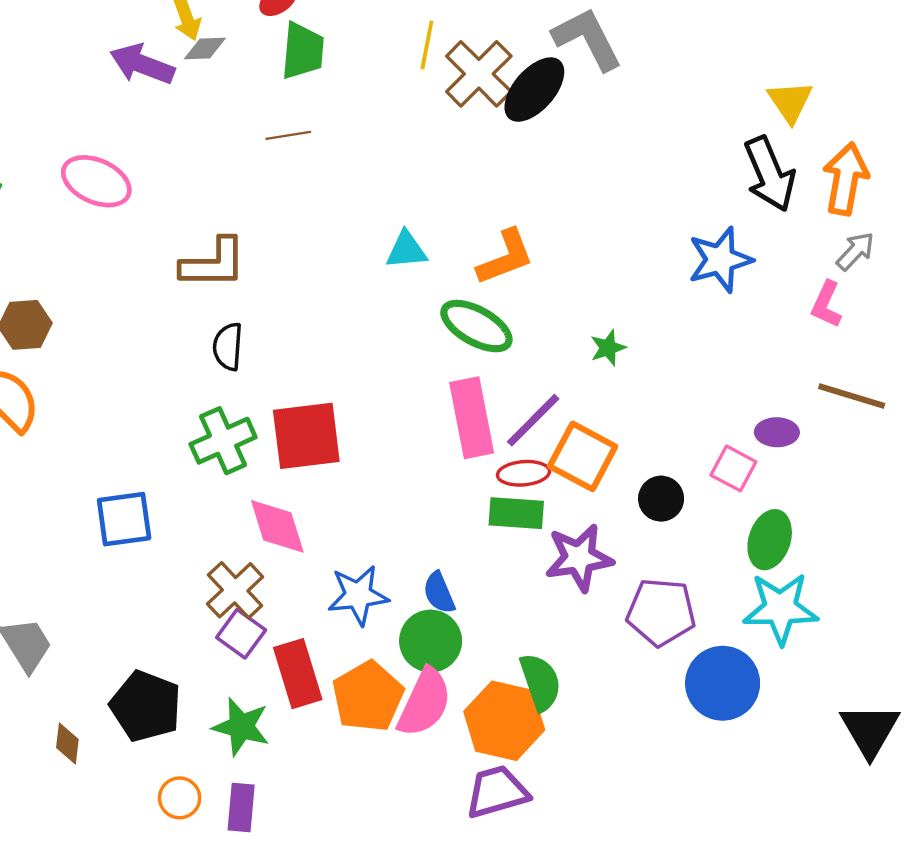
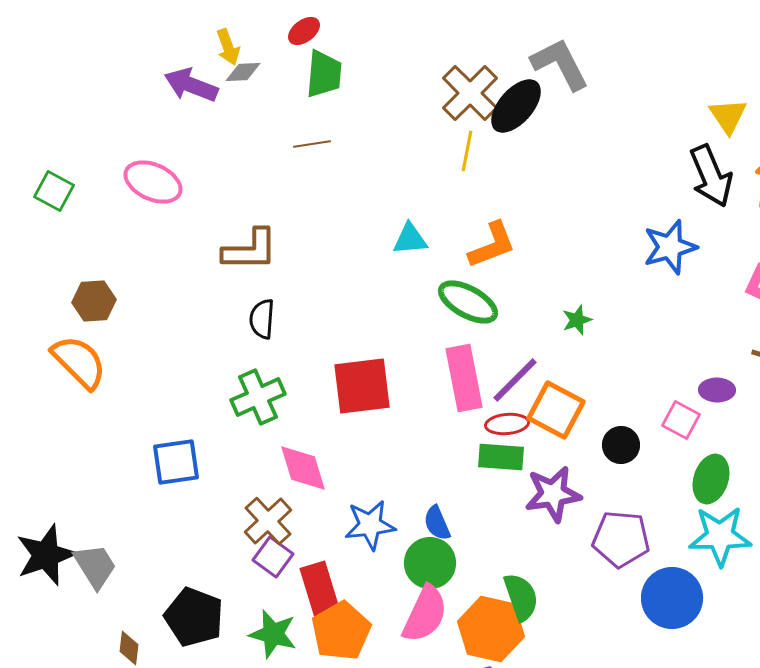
yellow line: (427, 45) -> (467, 151), moved
red square: (306, 436) -> (362, 386), moved
orange pentagon: (368, 697) -> (341, 631), moved

